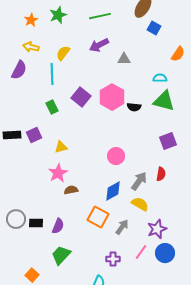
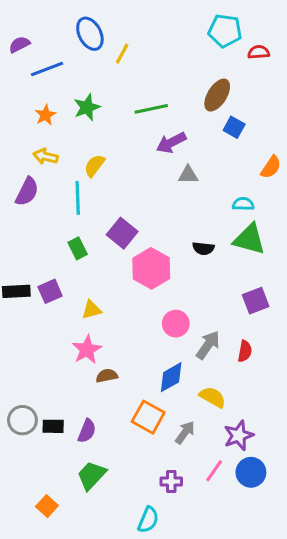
purple arrow: (99, 45) -> (171, 143), moved
pink hexagon: (112, 97) -> (151, 268), moved
gray arrow: (139, 181) -> (208, 345), moved

